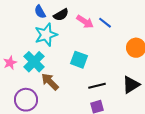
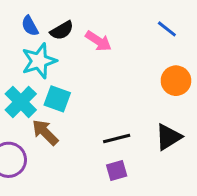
blue line: (105, 23) -> (167, 29), moved
cyan square: (79, 60) -> (57, 99), moved

